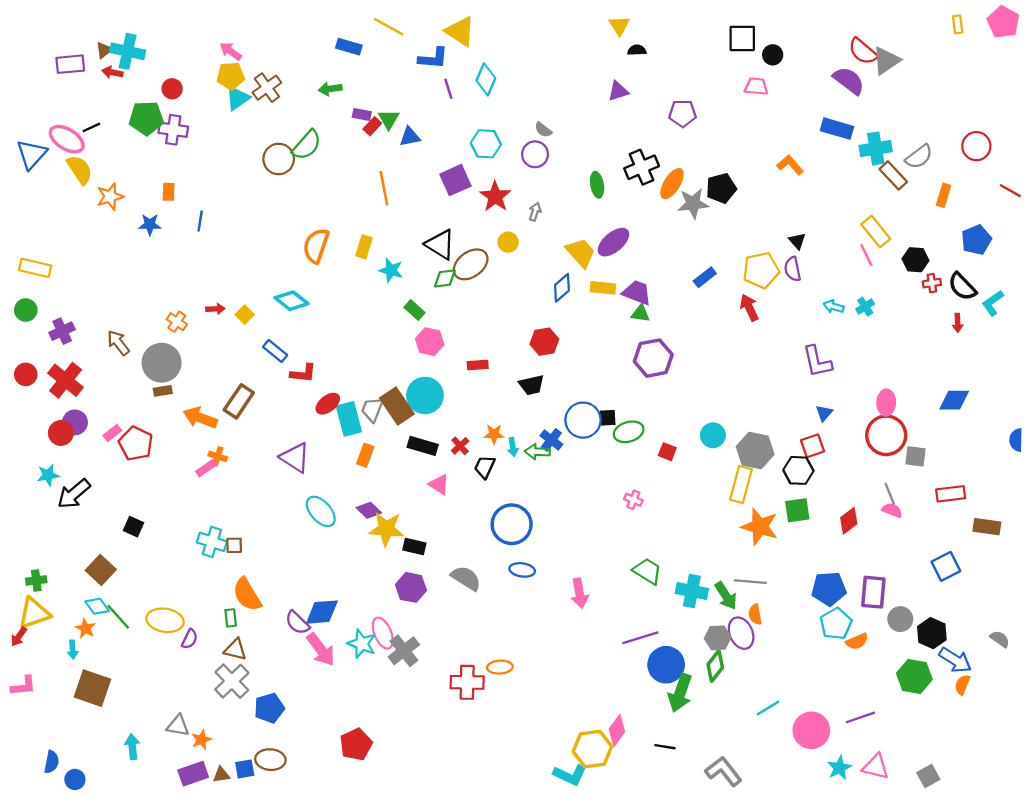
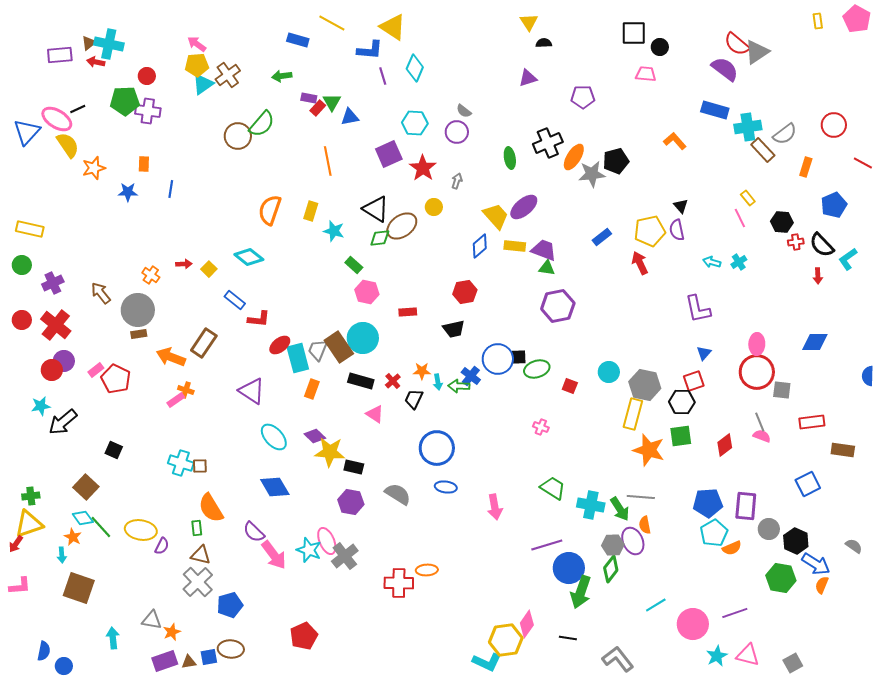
yellow rectangle: (876, 232) -> (748, 198), size x0.6
blue diamond: (322, 612) -> (275, 487), moved, turned 64

